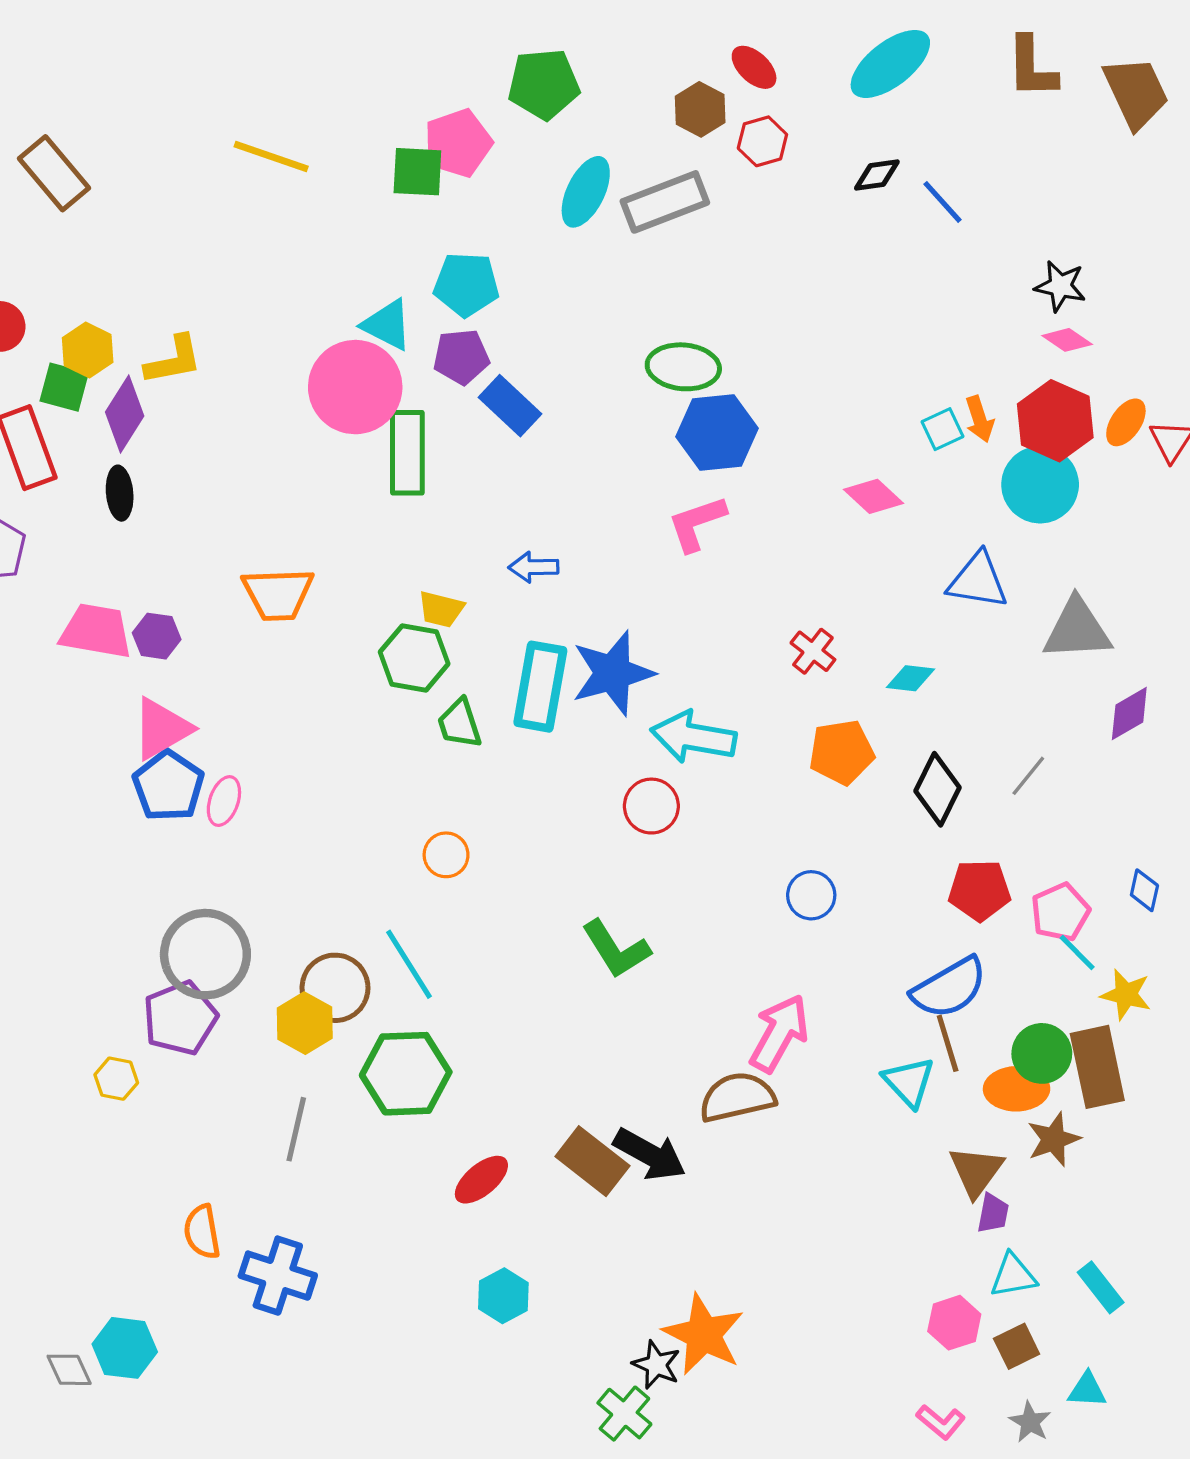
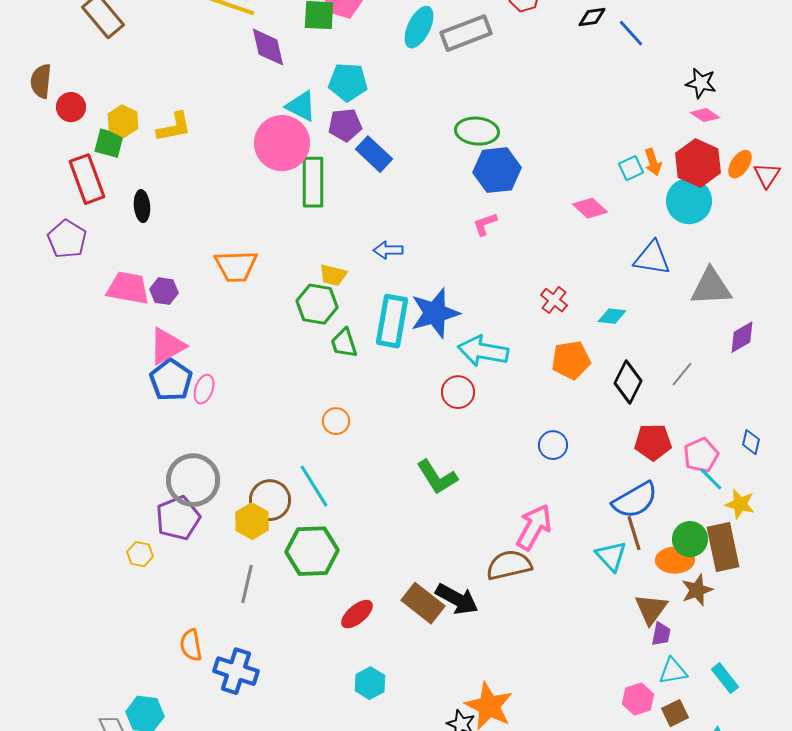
purple diamond: (125, 414) -> (268, 47), moved, turned -45
pink L-shape: (697, 523) -> (485, 224), size x0.7

